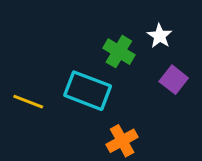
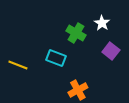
cyan rectangle: (88, 91) -> (56, 58), size x0.7

